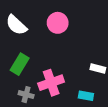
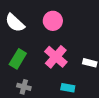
pink cross: (51, 83) -> (56, 57), moved, turned -30
cyan rectangle: (86, 96) -> (68, 88), moved

